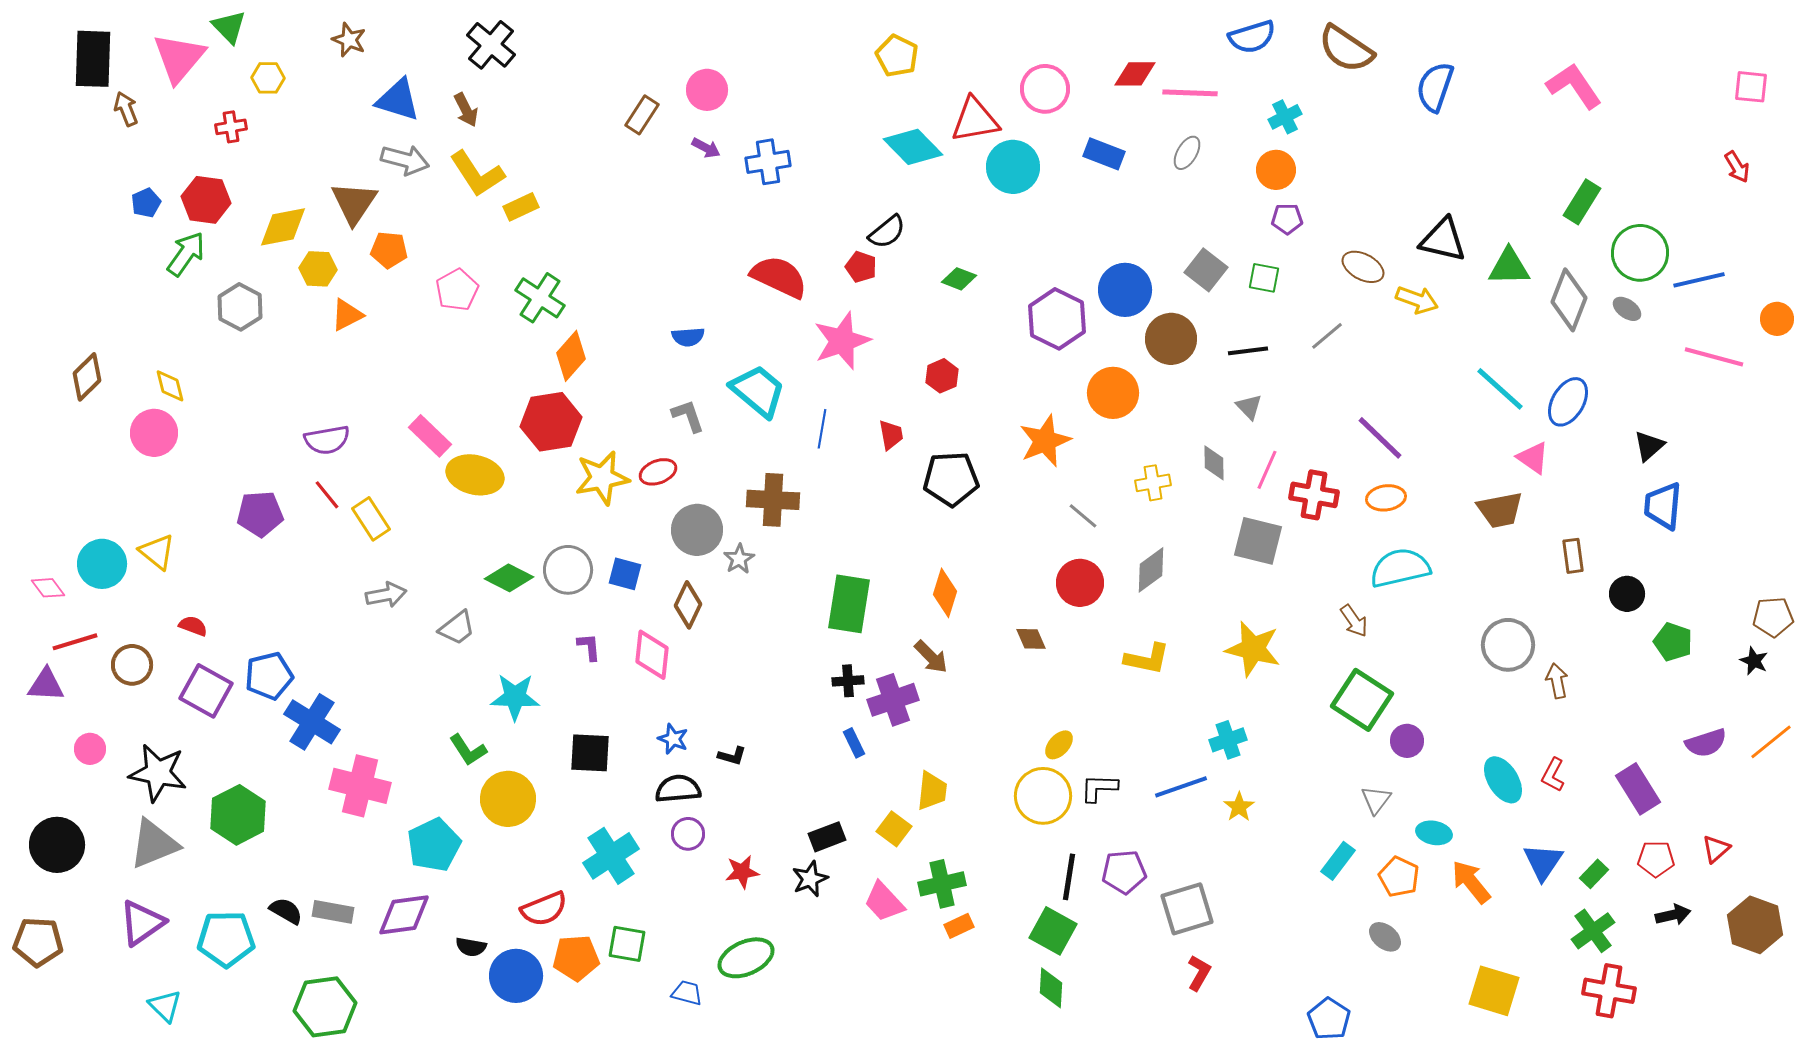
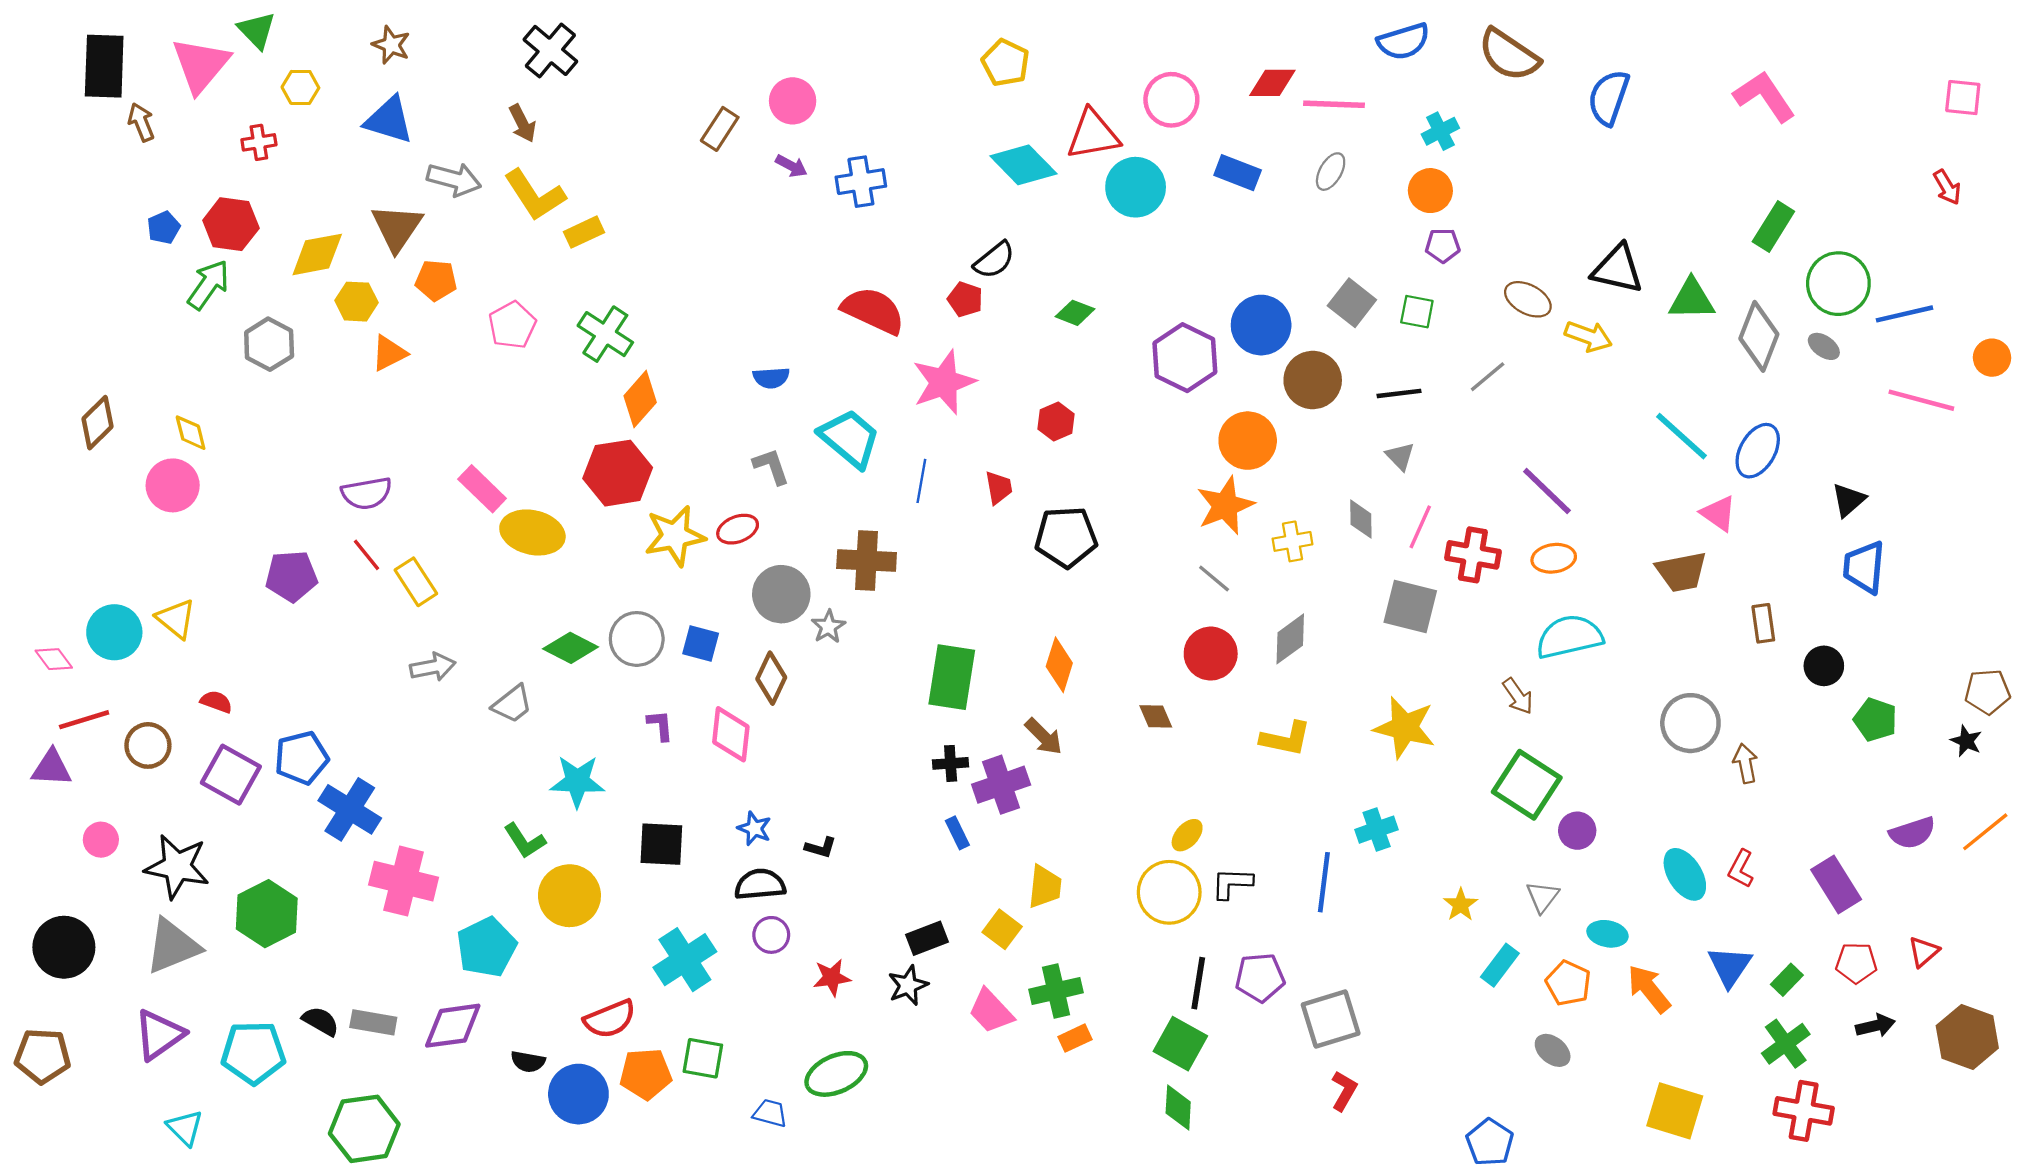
blue triangle: (398, 100) -> (389, 120), moved
orange star: (1045, 441) -> (1225, 506), moved
blue line: (1181, 787) -> (1324, 882), turned -64
yellow star: (1239, 807) -> (1461, 905), moved

